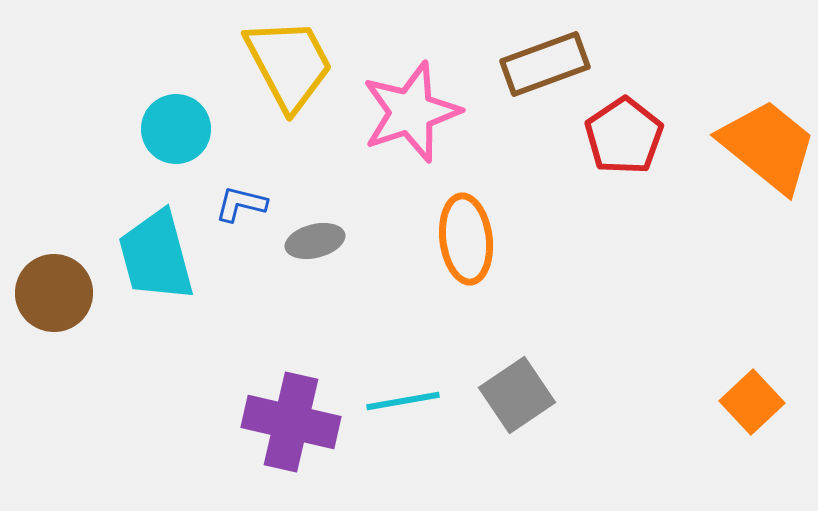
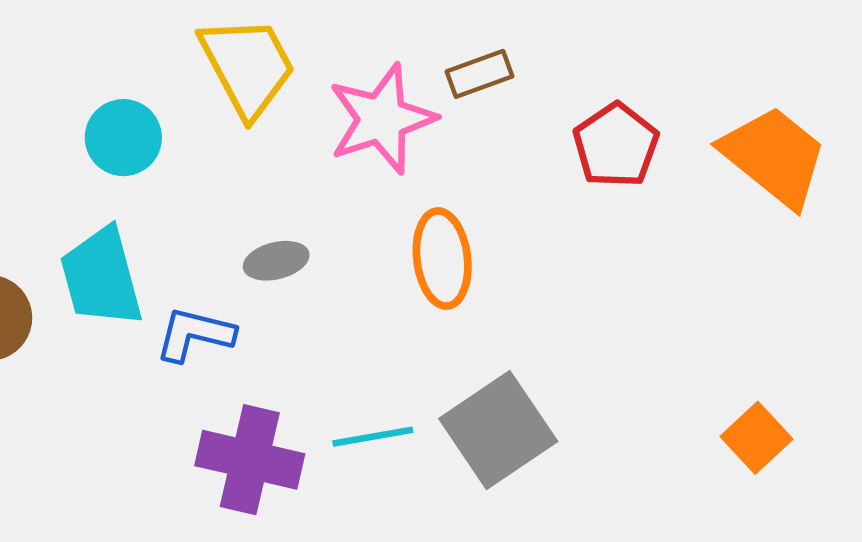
brown rectangle: (545, 64) -> (480, 74), moved, size x0.7
blue L-shape: (241, 204) -> (195, 334), moved, size x1.4
gray square: (517, 395) -> (498, 430), size x1.4

